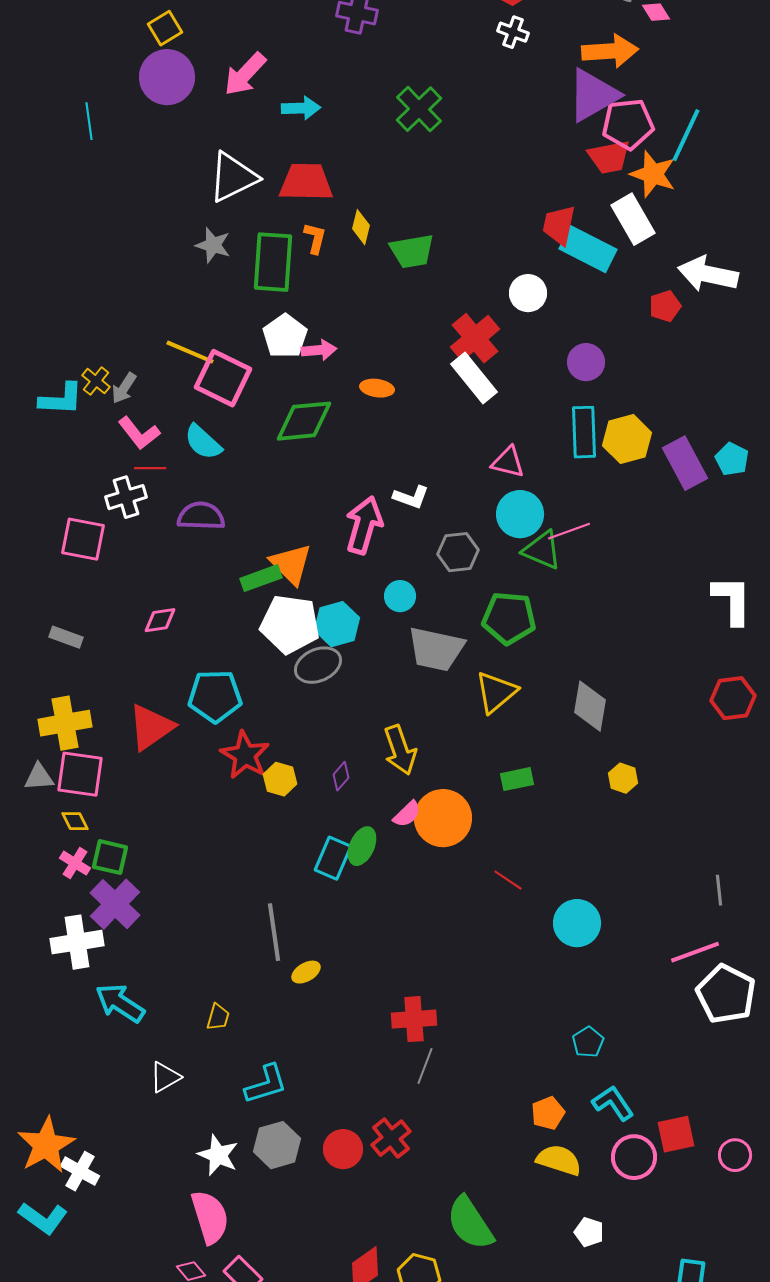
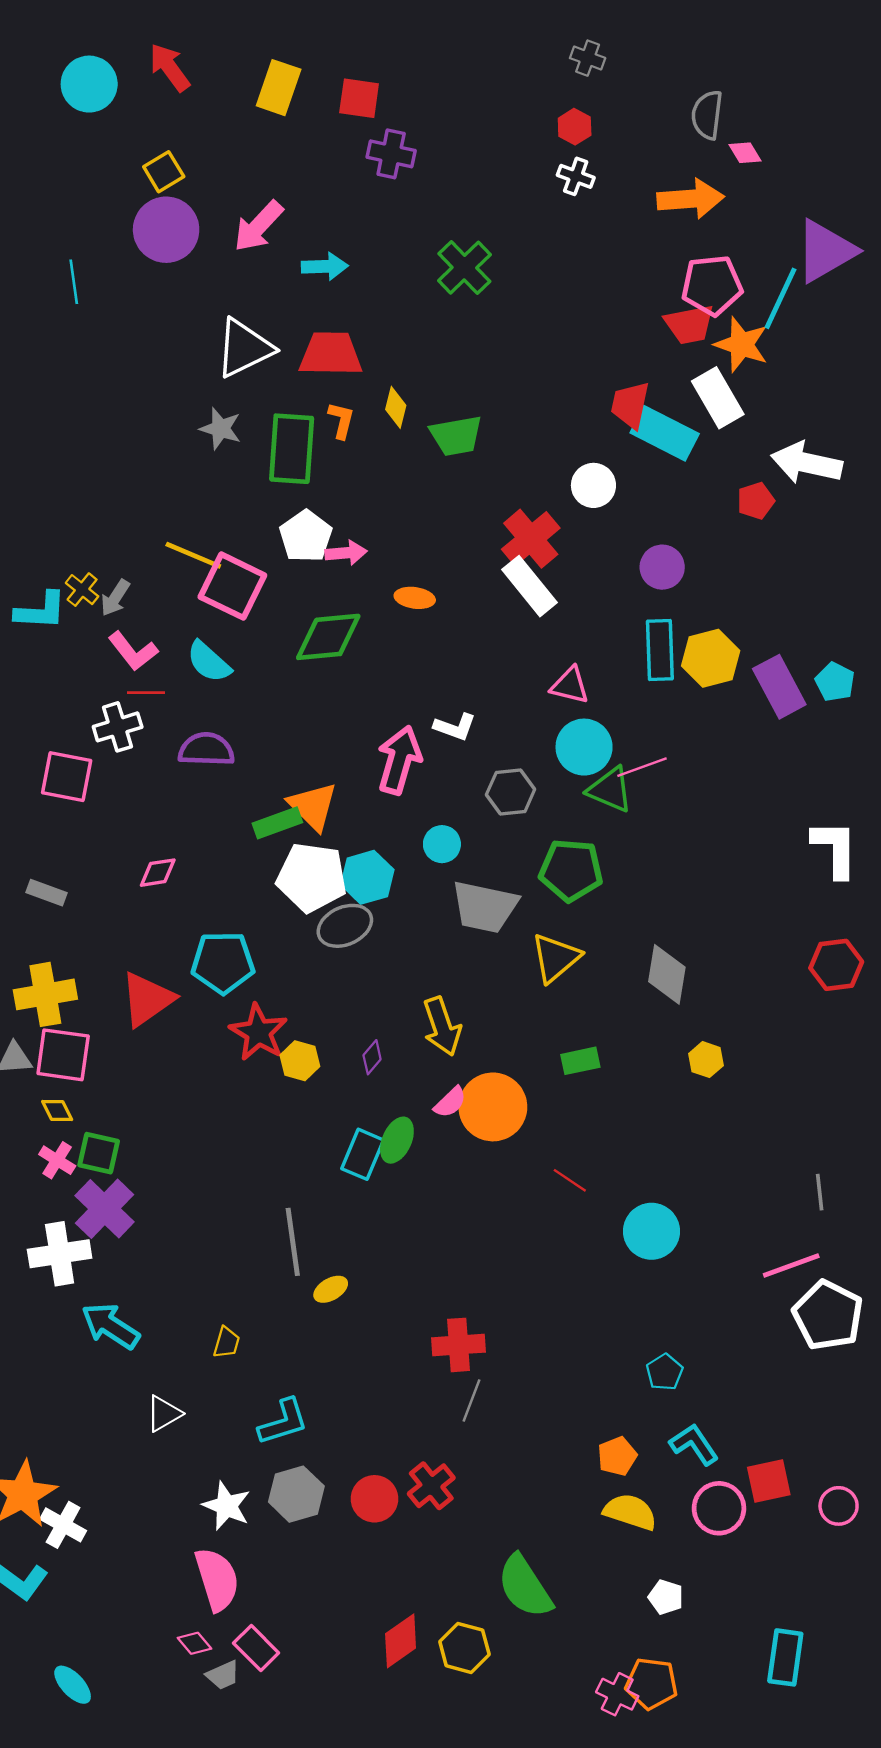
purple triangle: (593, 95) -> (826, 251), moved

